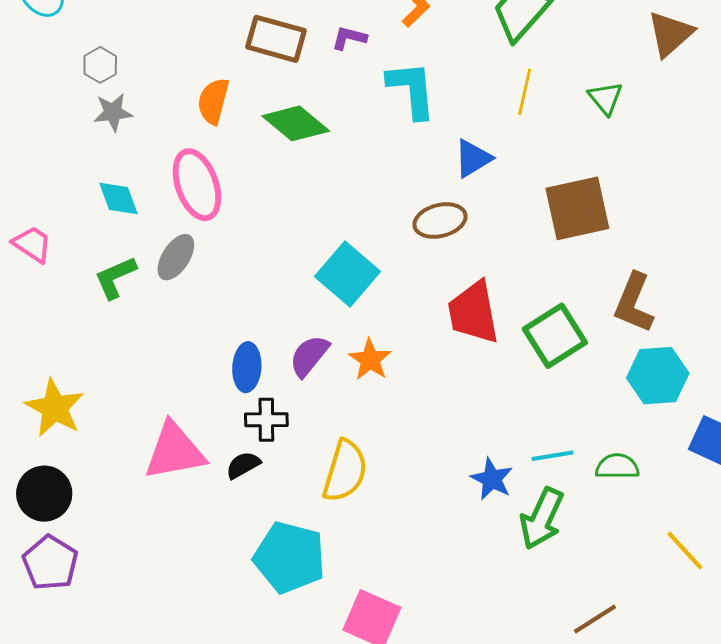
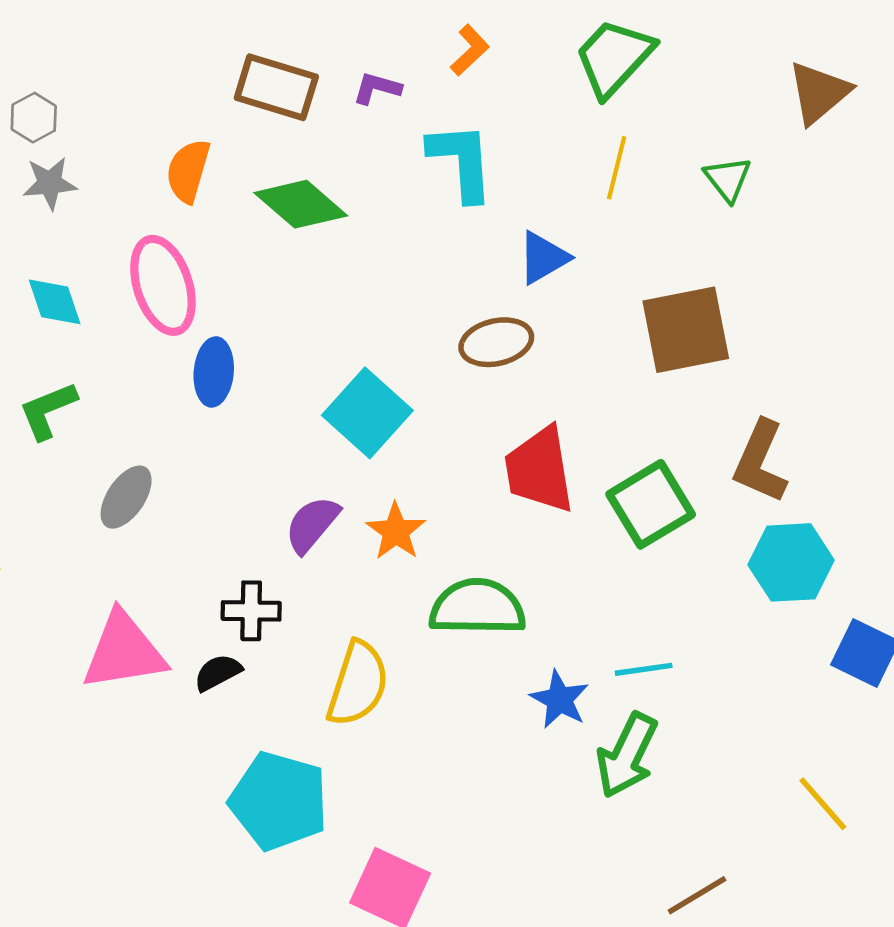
gray ellipse: (176, 257) -> (126, 497), moved
blue ellipse: (247, 367) -> (214, 372), moved
green semicircle: (617, 467) -> (477, 607), moved, size x1.6

